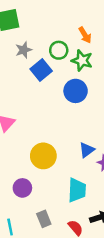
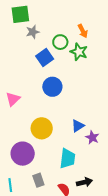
gray star: (24, 50) -> (33, 32), moved
blue circle: (76, 91) -> (52, 87), moved
purple circle: (22, 188) -> (23, 154), size x1.5

